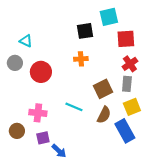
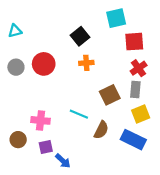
black square: (85, 31) -> (80, 36), moved, turned -30
cyan triangle: (26, 41) -> (15, 31), moved, turned -40
red circle: (41, 72) -> (44, 64), moved
brown semicircle: (104, 115) -> (101, 130), moved
blue rectangle: (125, 131) -> (133, 140), turned -35

